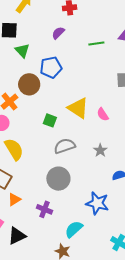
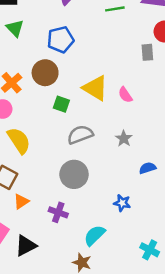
green triangle: (22, 51) -> (15, 28), moved
brown circle: (29, 84) -> (45, 73), moved
blue star: (97, 203) -> (122, 203), size x0.6

